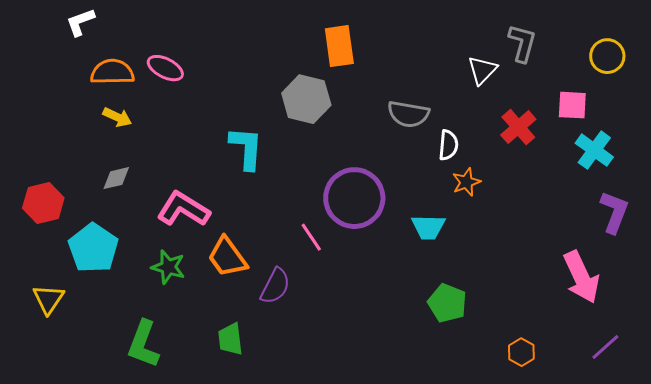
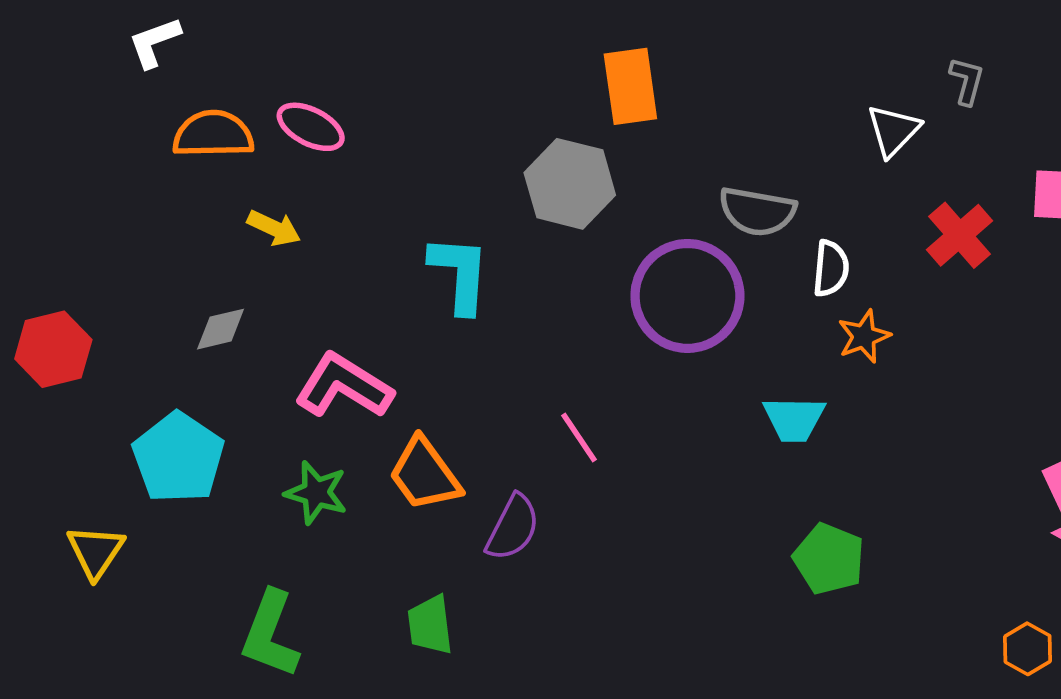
gray L-shape: (522, 43) -> (967, 81), size x0.7
yellow arrow: (117, 117) -> (274, 228), moved
purple circle: (354, 198) -> (687, 296), moved
red hexagon: (43, 203) -> (53, 349), moved
orange hexagon: (521, 352) -> (1028, 649), moved

